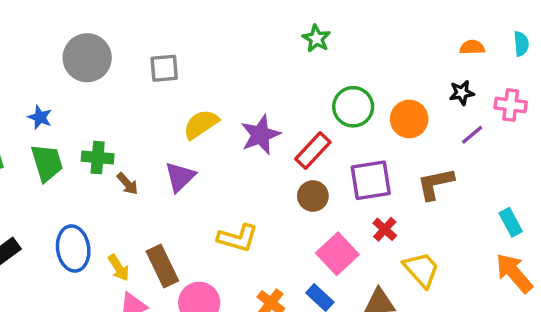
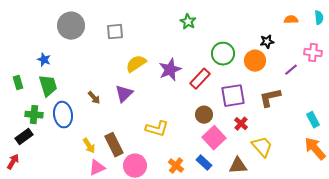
green star: (316, 38) -> (188, 22), moved
black star: (462, 93) -> (267, 42), moved
green cross: (98, 158) -> (34, 115), moved
brown circle: (313, 196) -> (204, 115), moved
blue ellipse: (73, 249) -> (63, 115), moved

